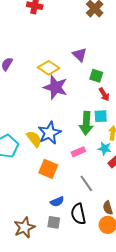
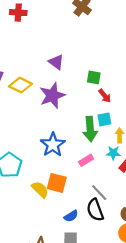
purple triangle: (80, 55) -> (56, 62), moved
yellow diamond: (49, 68) -> (21, 85), moved
purple star: (55, 87) -> (52, 96), turned -30
yellow semicircle: (34, 139) -> (40, 189), moved
black semicircle: (78, 214) -> (95, 210), moved

